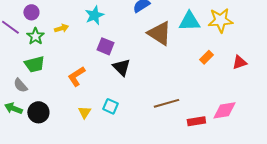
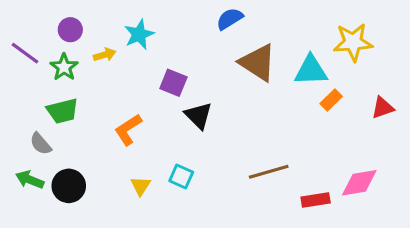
purple circle: (31, 12) -> (70, 30), moved
cyan star: (94, 15) -> (139, 34), moved
cyan triangle: (189, 21) -> (311, 70), moved

